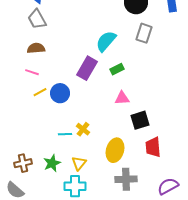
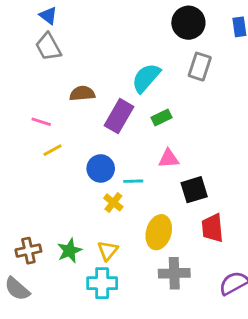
brown semicircle: (36, 48) -> (82, 93), moved
blue circle: (60, 93) -> (101, 168), moved
cyan line: (65, 134) -> (133, 181), moved

